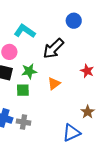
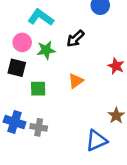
black arrow: (53, 48) -> (75, 39), size x0.7
green star: (29, 71) -> (46, 50), moved

